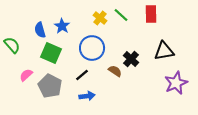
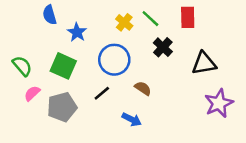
blue semicircle: (40, 30) -> (50, 15), moved
green semicircle: (12, 45) -> (22, 66), moved
black cross: (131, 59) -> (163, 47), moved
gray pentagon: (50, 86) -> (62, 107), turned 30
blue arrow: (87, 96) -> (132, 119), moved, turned 35

